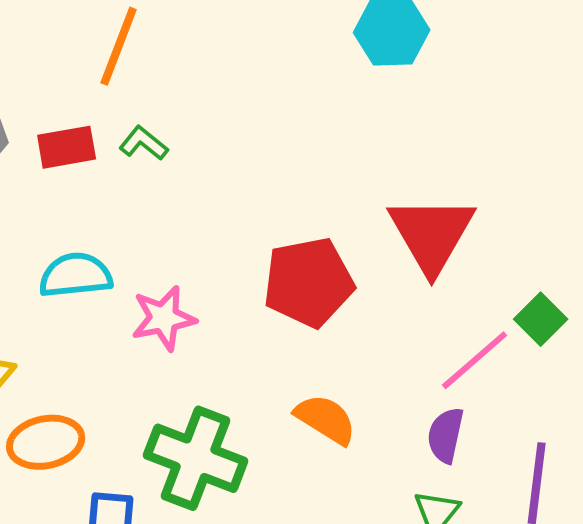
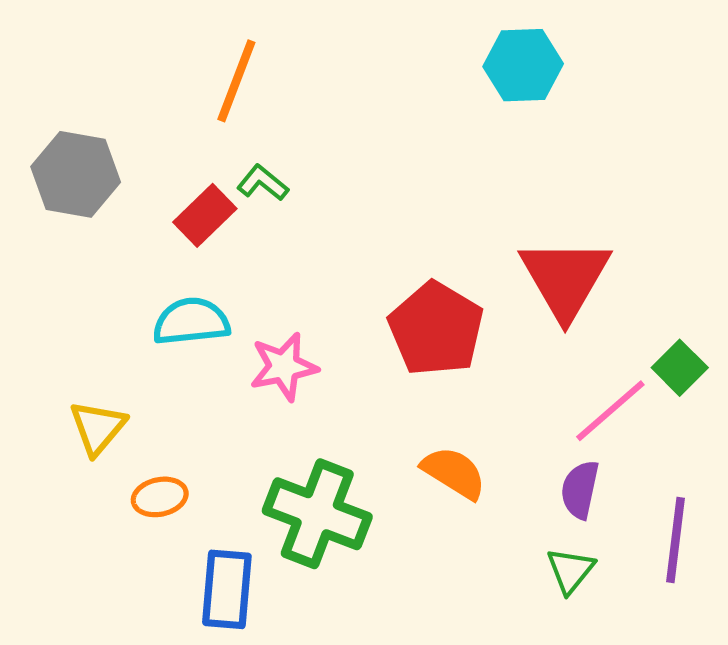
red rectangle: (67, 147) -> (205, 215), moved, turned -34
red pentagon: (309, 282) -> (436, 329), turned -30
orange ellipse: (46, 442) -> (160, 497), size x0.7

